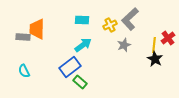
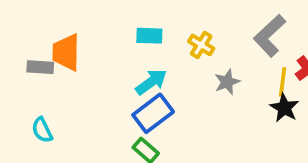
gray L-shape: (130, 19) -> (270, 36), moved
yellow cross: (110, 25) -> (201, 45), turned -32
blue rectangle: (70, 67) -> (153, 113), moved

